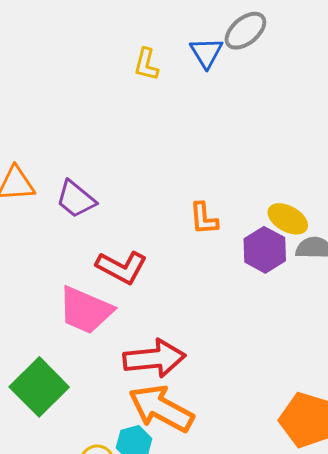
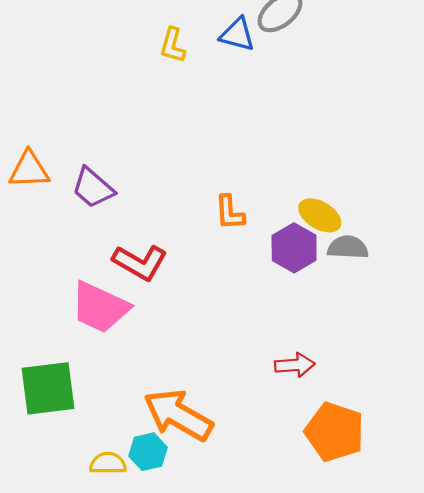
blue triangle: (206, 53) -> (237, 34), turned -45
red arrow: (154, 358) -> (295, 365), moved, size x0.6
green square: (39, 387) -> (48, 388), turned 36

